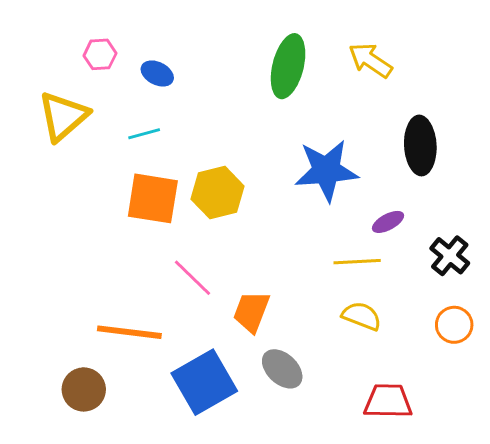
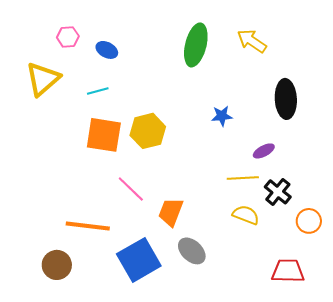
blue star: (326, 170) -> (222, 116), size x0.5
black cross: (450, 256) -> (278, 192), moved
red trapezoid: (388, 401) -> (288, 271), moved

